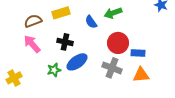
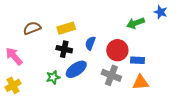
yellow rectangle: (61, 13) -> (66, 28), moved
green arrow: (113, 13) -> (135, 23), moved
blue semicircle: (91, 22) -> (90, 43), moved, turned 56
pink arrow: (32, 44) -> (14, 56), moved

